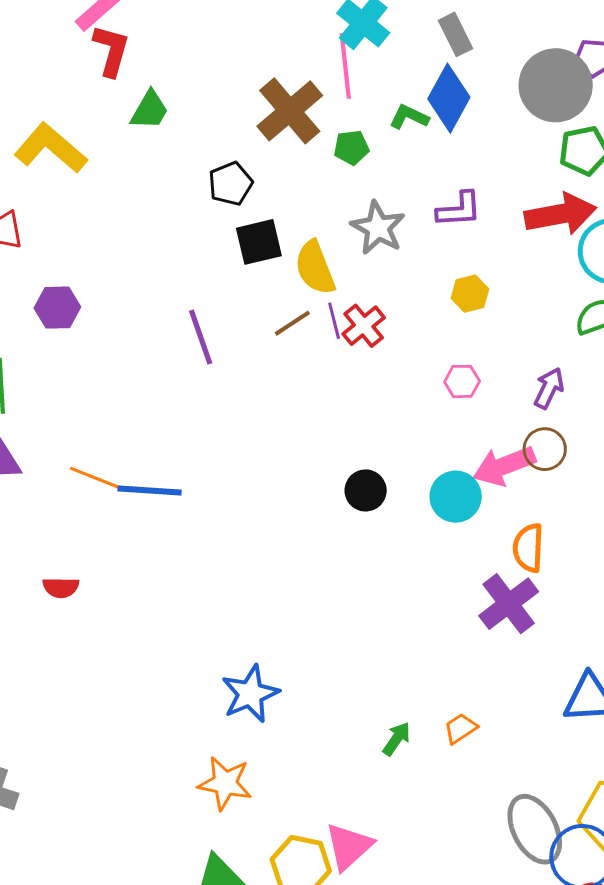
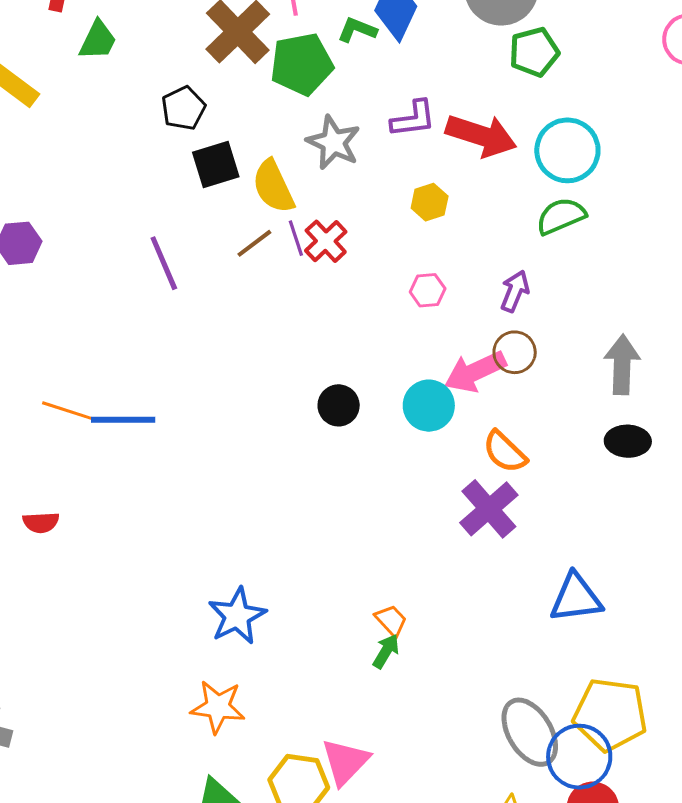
green pentagon: (351, 147) -> (302, 64), size x1.8
red arrow: (560, 214) -> (481, 135), moved, turned 32
orange semicircle: (528, 548) -> (505, 452), turned -45
orange trapezoid: (461, 728) -> (391, 620), moved, turned 84

